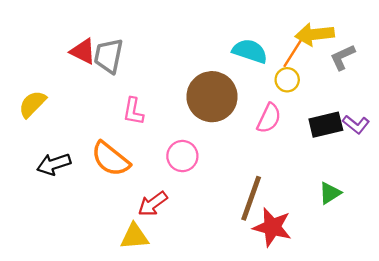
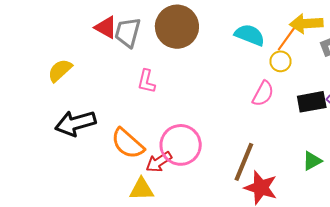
brown circle: (212, 97) -> (177, 27), moved
pink circle: (182, 156) -> (181, 145), moved, size x1.5
orange semicircle: (111, 159) -> (128, 144), moved
black arrow: (54, 164) -> (75, 123), size x1.4

